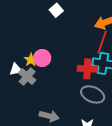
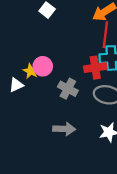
gray cross: (27, 77) -> (68, 89), moved

